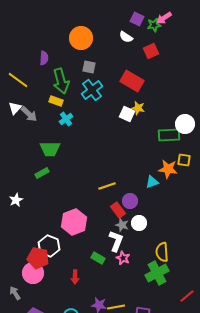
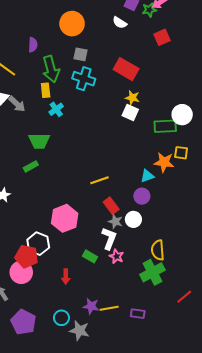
red square: (151, 51) -> (162, 37), moved
cyan cross: (92, 90) -> (84, 79), turned -35
yellow rectangle: (56, 101) -> (46, 90), turned 64
white square: (127, 114) -> (130, 112), moved
purple circle: (130, 201) -> (142, 196), moved

